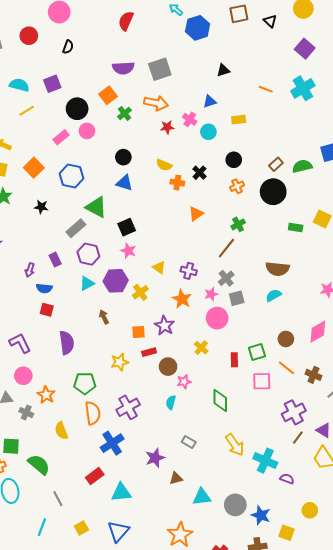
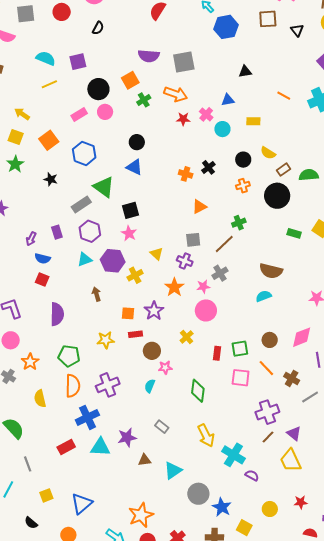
yellow semicircle: (164, 165) -> (268, 153), moved
gray square: (237, 298) -> (193, 240), moved
cyan triangle: (121, 492) -> (100, 447), moved
cyan triangle: (202, 497) -> (173, 470), moved, turned -36

